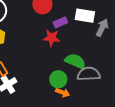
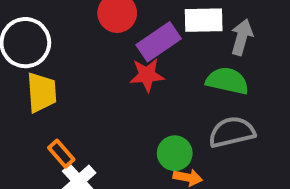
purple rectangle: (60, 22) -> (159, 42), size x1.5
green semicircle: (75, 61) -> (227, 81), moved

